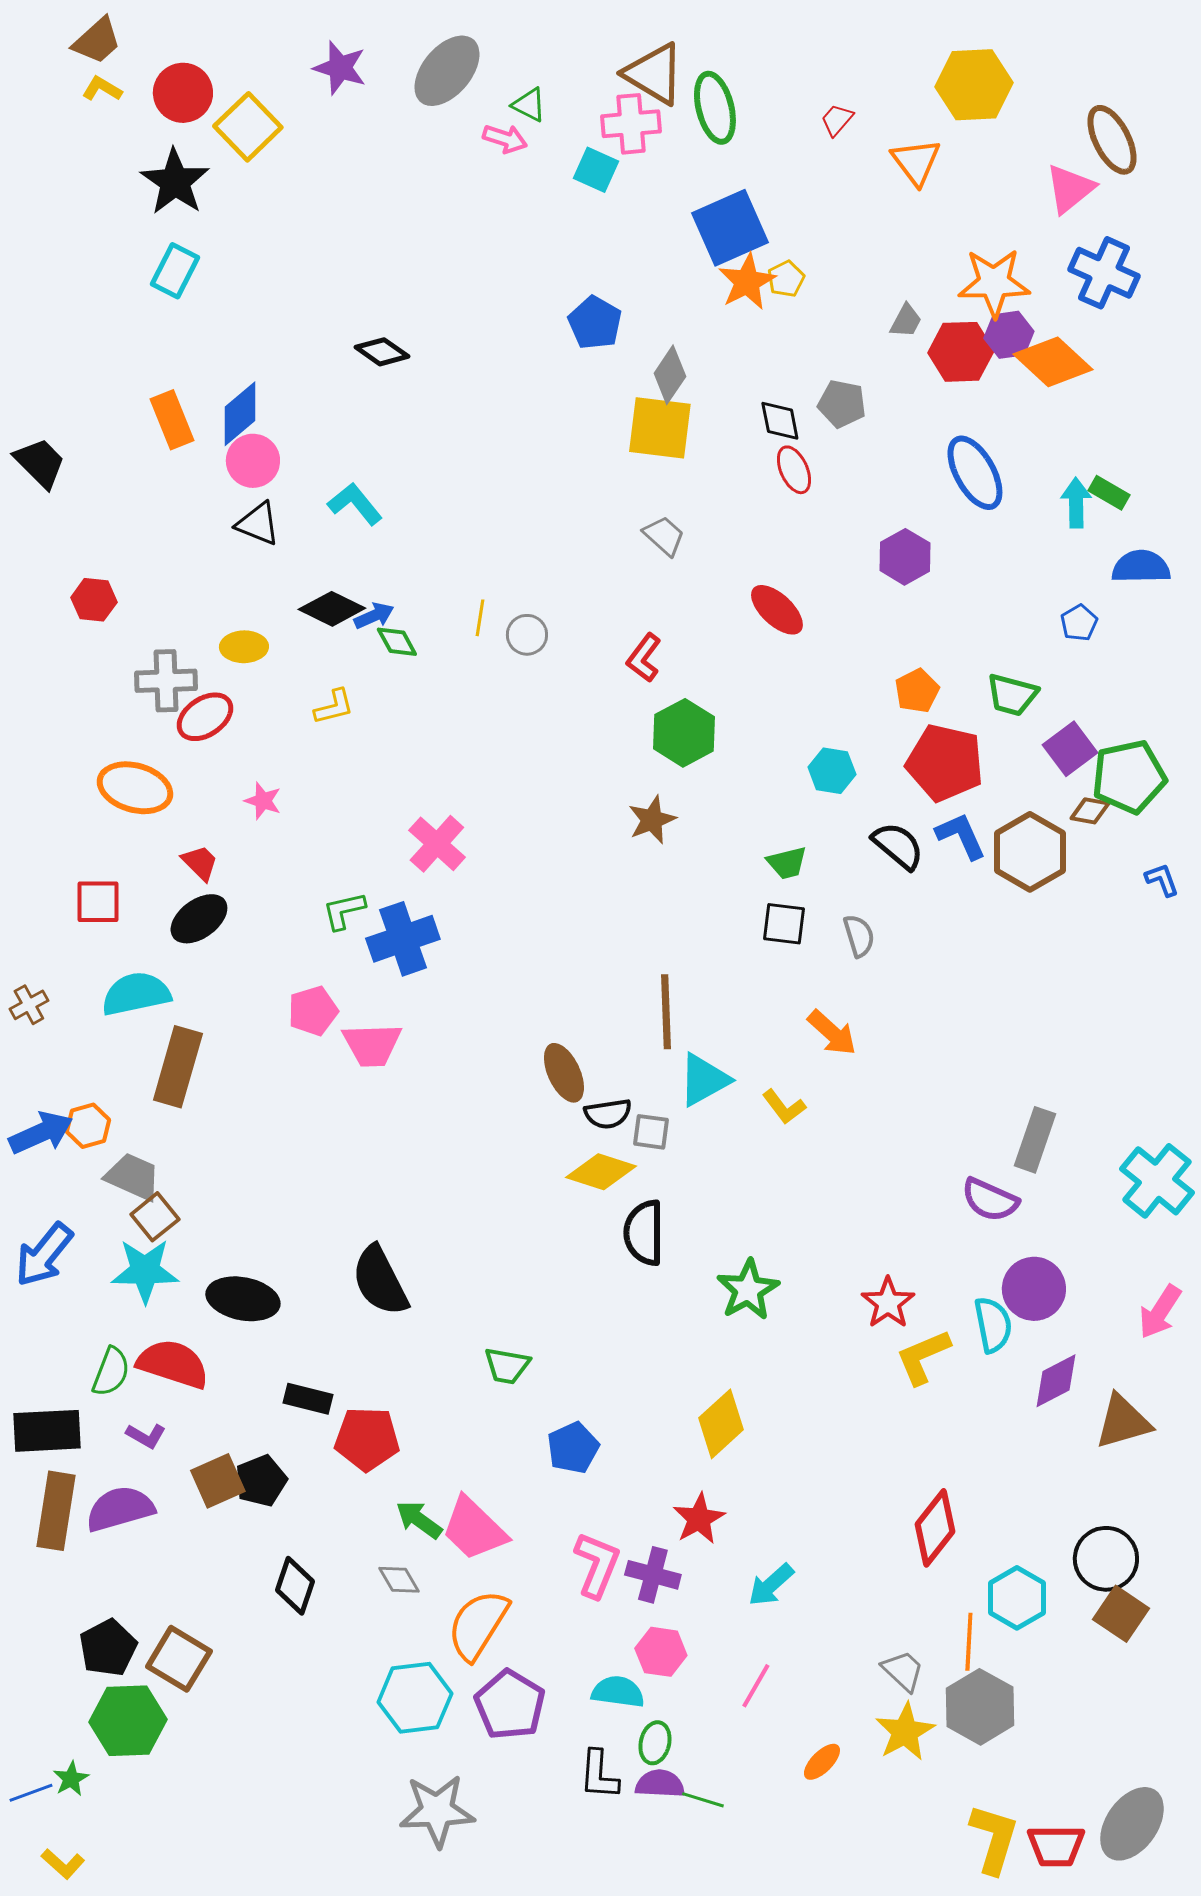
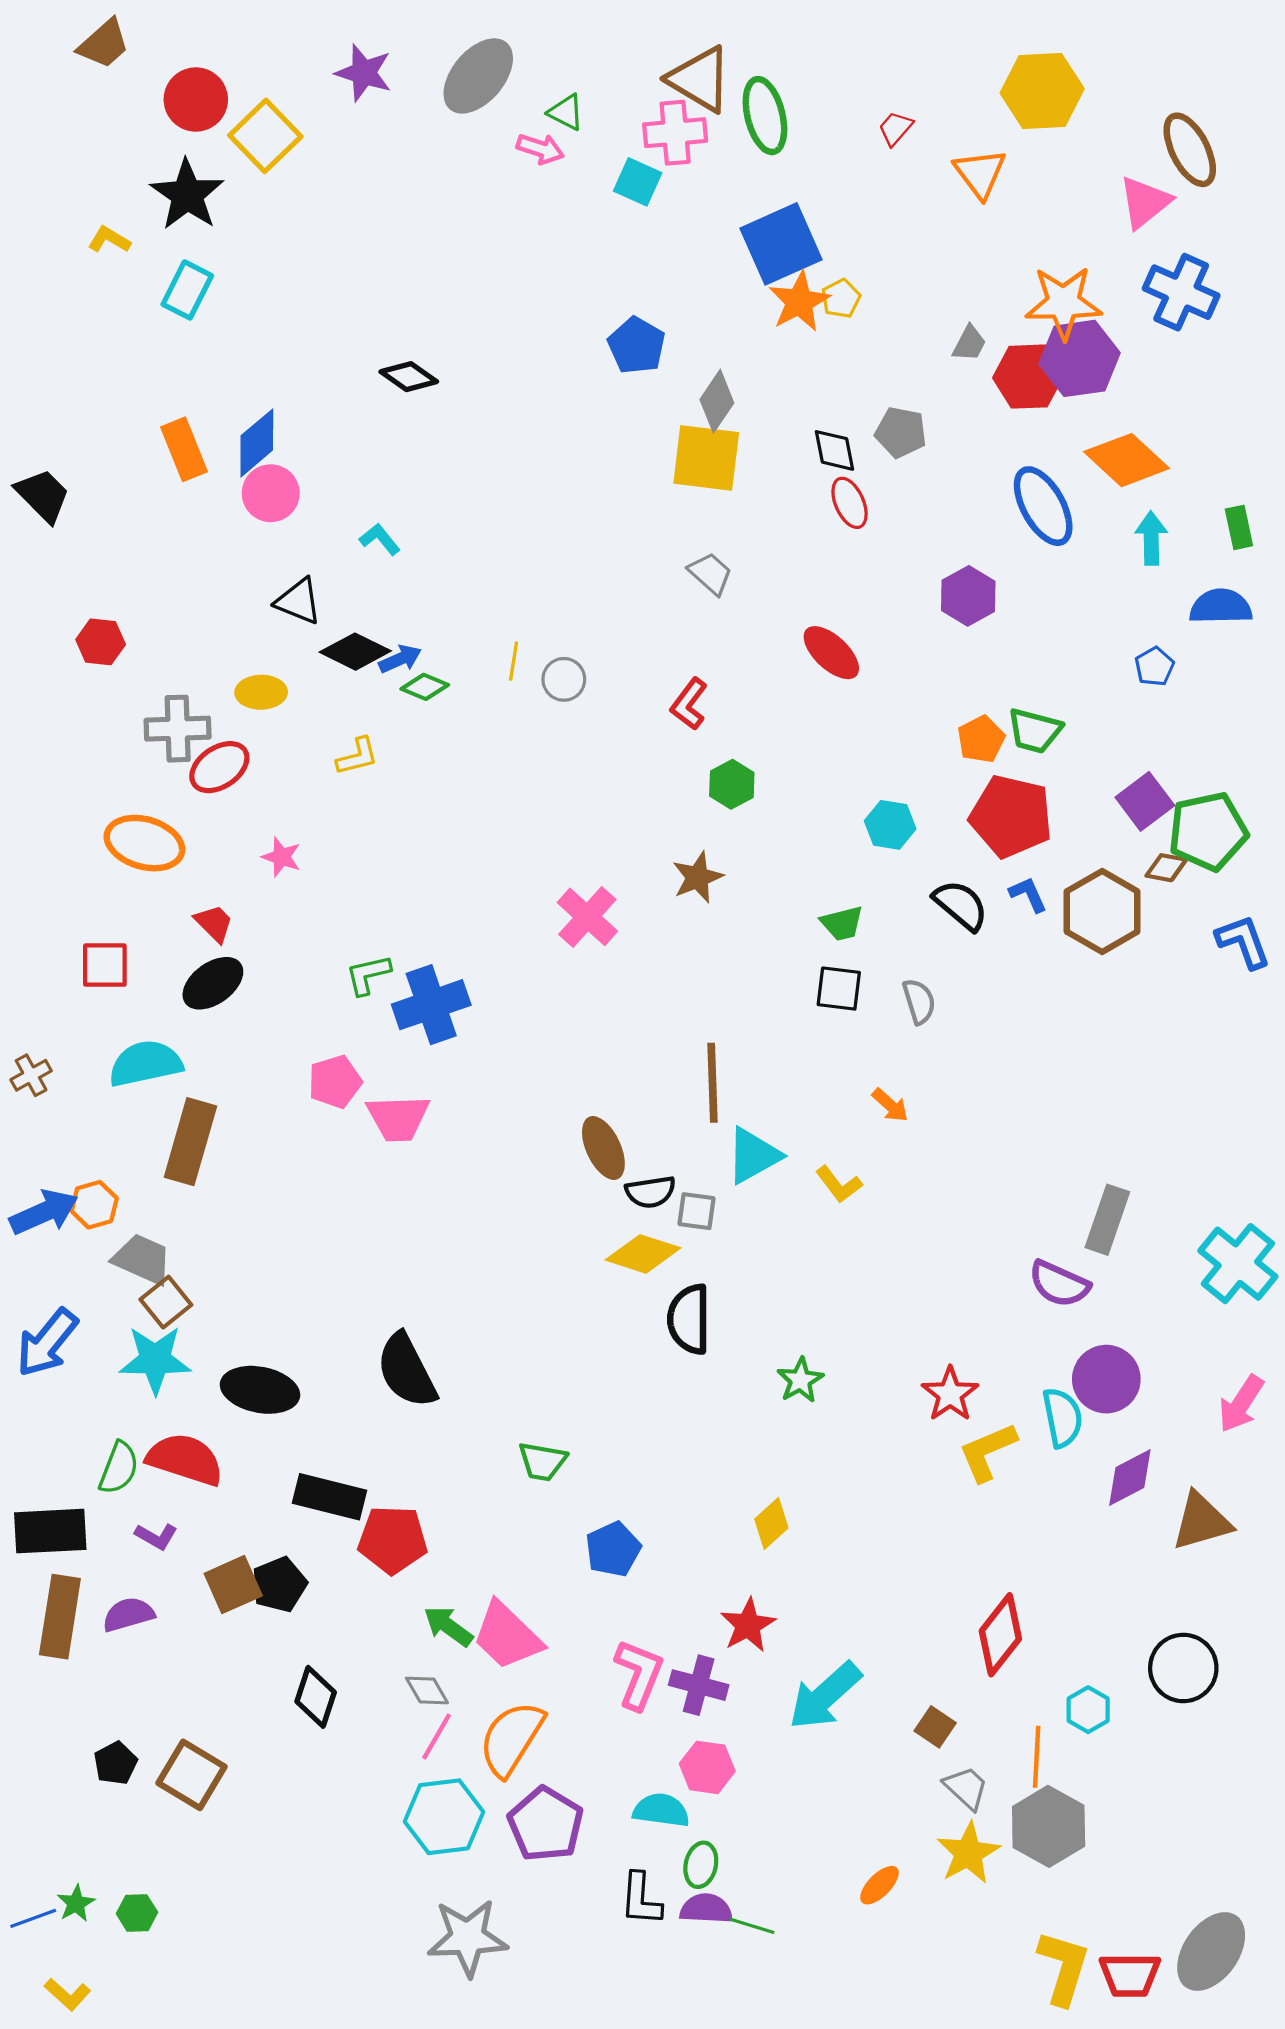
yellow L-shape: (102, 89) -> (109, 240), moved
purple hexagon: (1009, 335) -> (1080, 358), size x1.5
orange diamond: (1053, 362) -> (1127, 460), moved
green rectangle: (1109, 493) -> (1239, 527), moved, turned 48
cyan L-shape: (355, 504) -> (380, 539), size x0.7
black triangle: (258, 524) -> (299, 601), moved
green diamond: (397, 642) -> (425, 687), turned -39
green trapezoid: (1012, 695) -> (1035, 731), moved
green hexagon: (684, 733) -> (732, 784), size x0.7
blue L-shape: (961, 836) -> (1028, 894), size x0.7
pink cross: (437, 844) -> (587, 917), moved
blue L-shape: (1162, 880) -> (1243, 942), size x1.5
orange arrow: (832, 1033) -> (890, 1105), size x0.7
green star: (748, 1290) -> (800, 1380), size x0.7
black rectangle: (308, 1399) -> (330, 1497), size x1.4
yellow diamond: (721, 1424) -> (771, 1524), size x0.7
purple semicircle: (120, 1509) -> (128, 1614), size x0.7
cyan arrow: (771, 1585) -> (825, 1696), size x1.5
cyan hexagon: (1017, 1598) -> (1088, 1710), size x0.7
brown square: (1121, 1614) -> (935, 1727), moved, size x0.7
black pentagon: (108, 1648) -> (116, 1763), size x0.7
pink line: (756, 1686) -> (437, 1736), moved
green hexagon: (128, 1721) -> (137, 1913), moved, size x0.5

